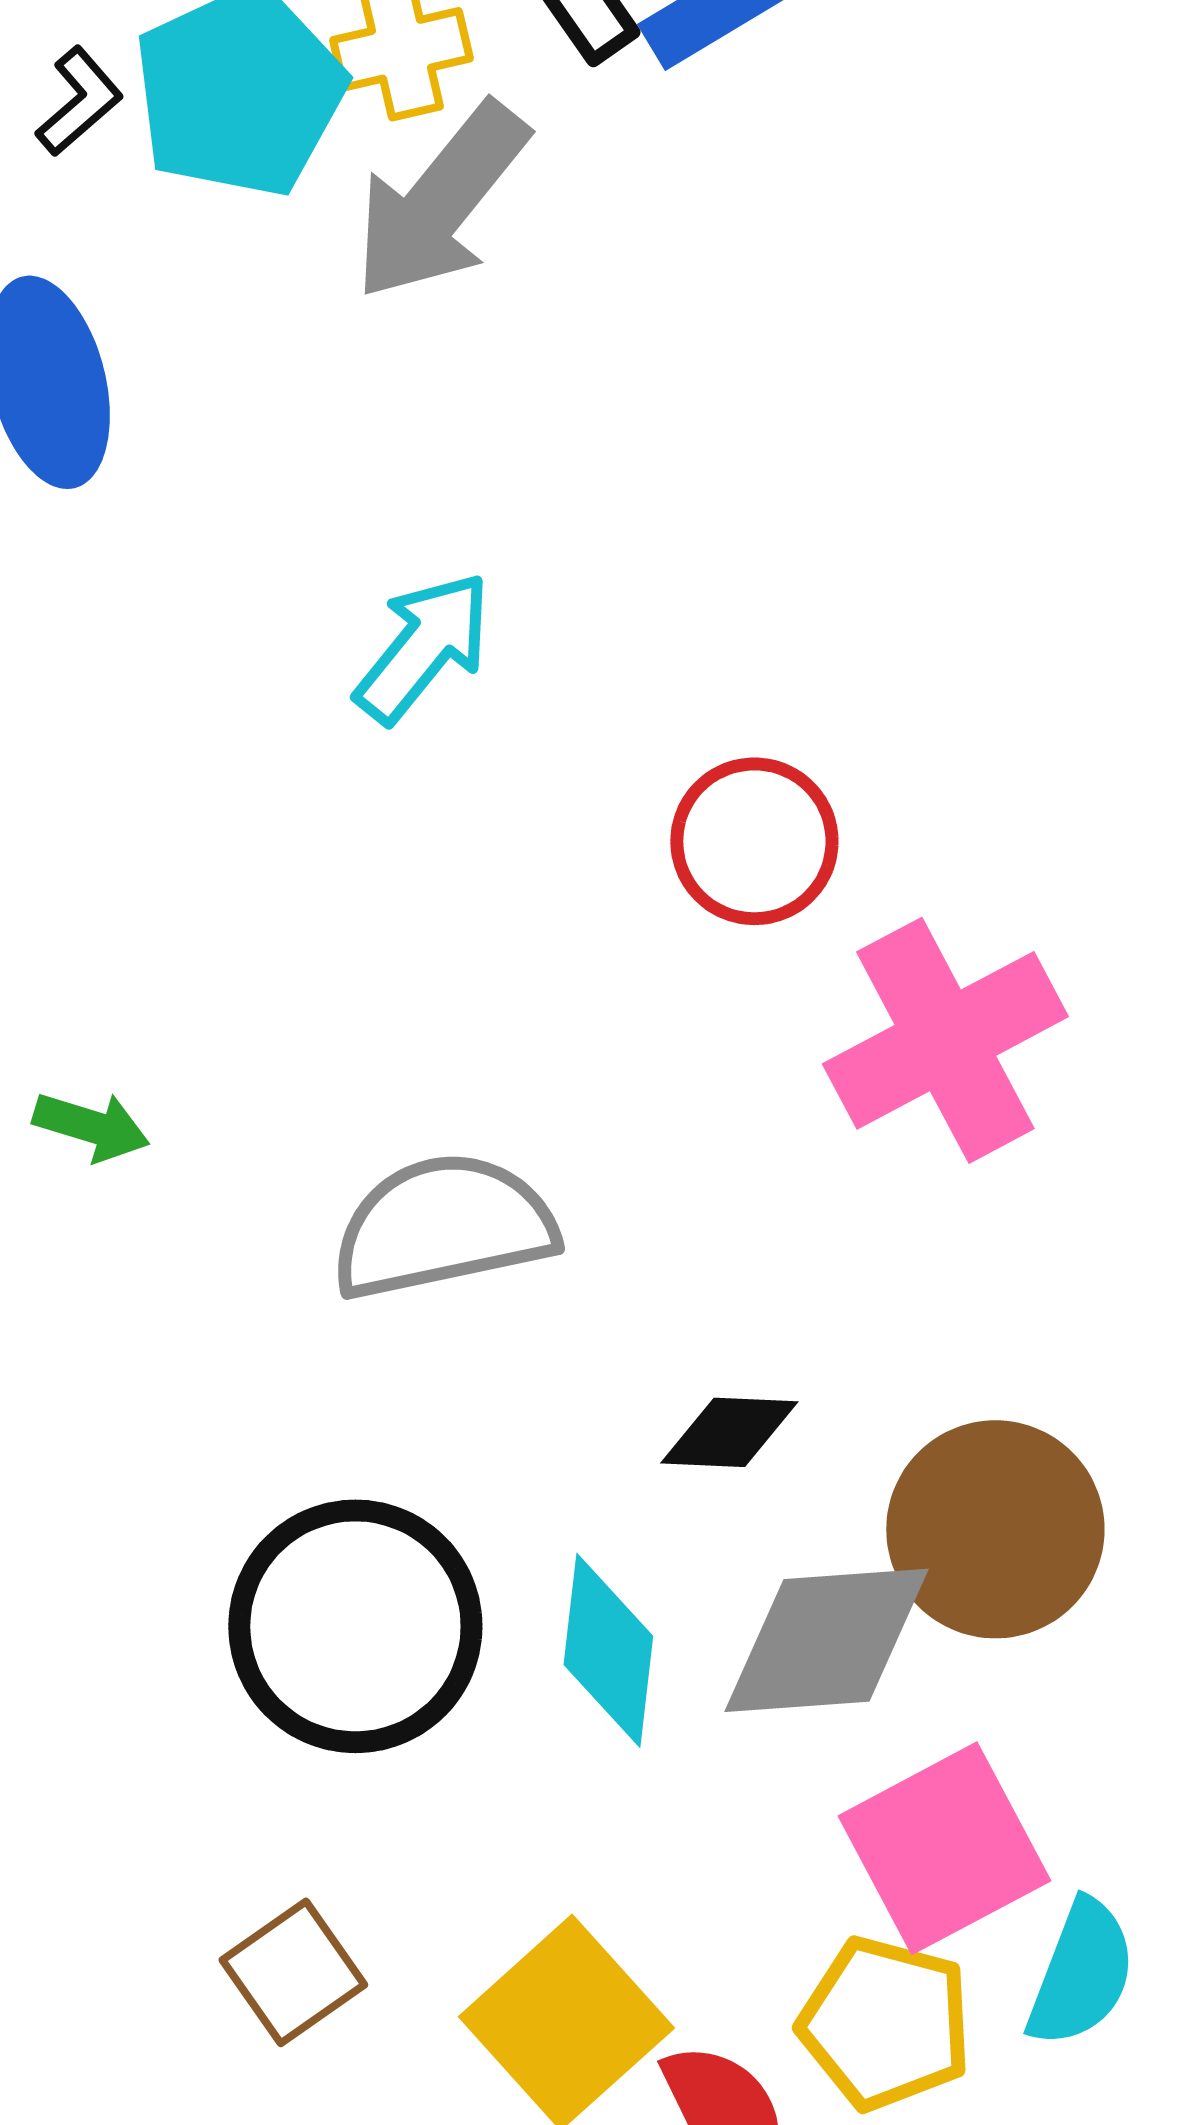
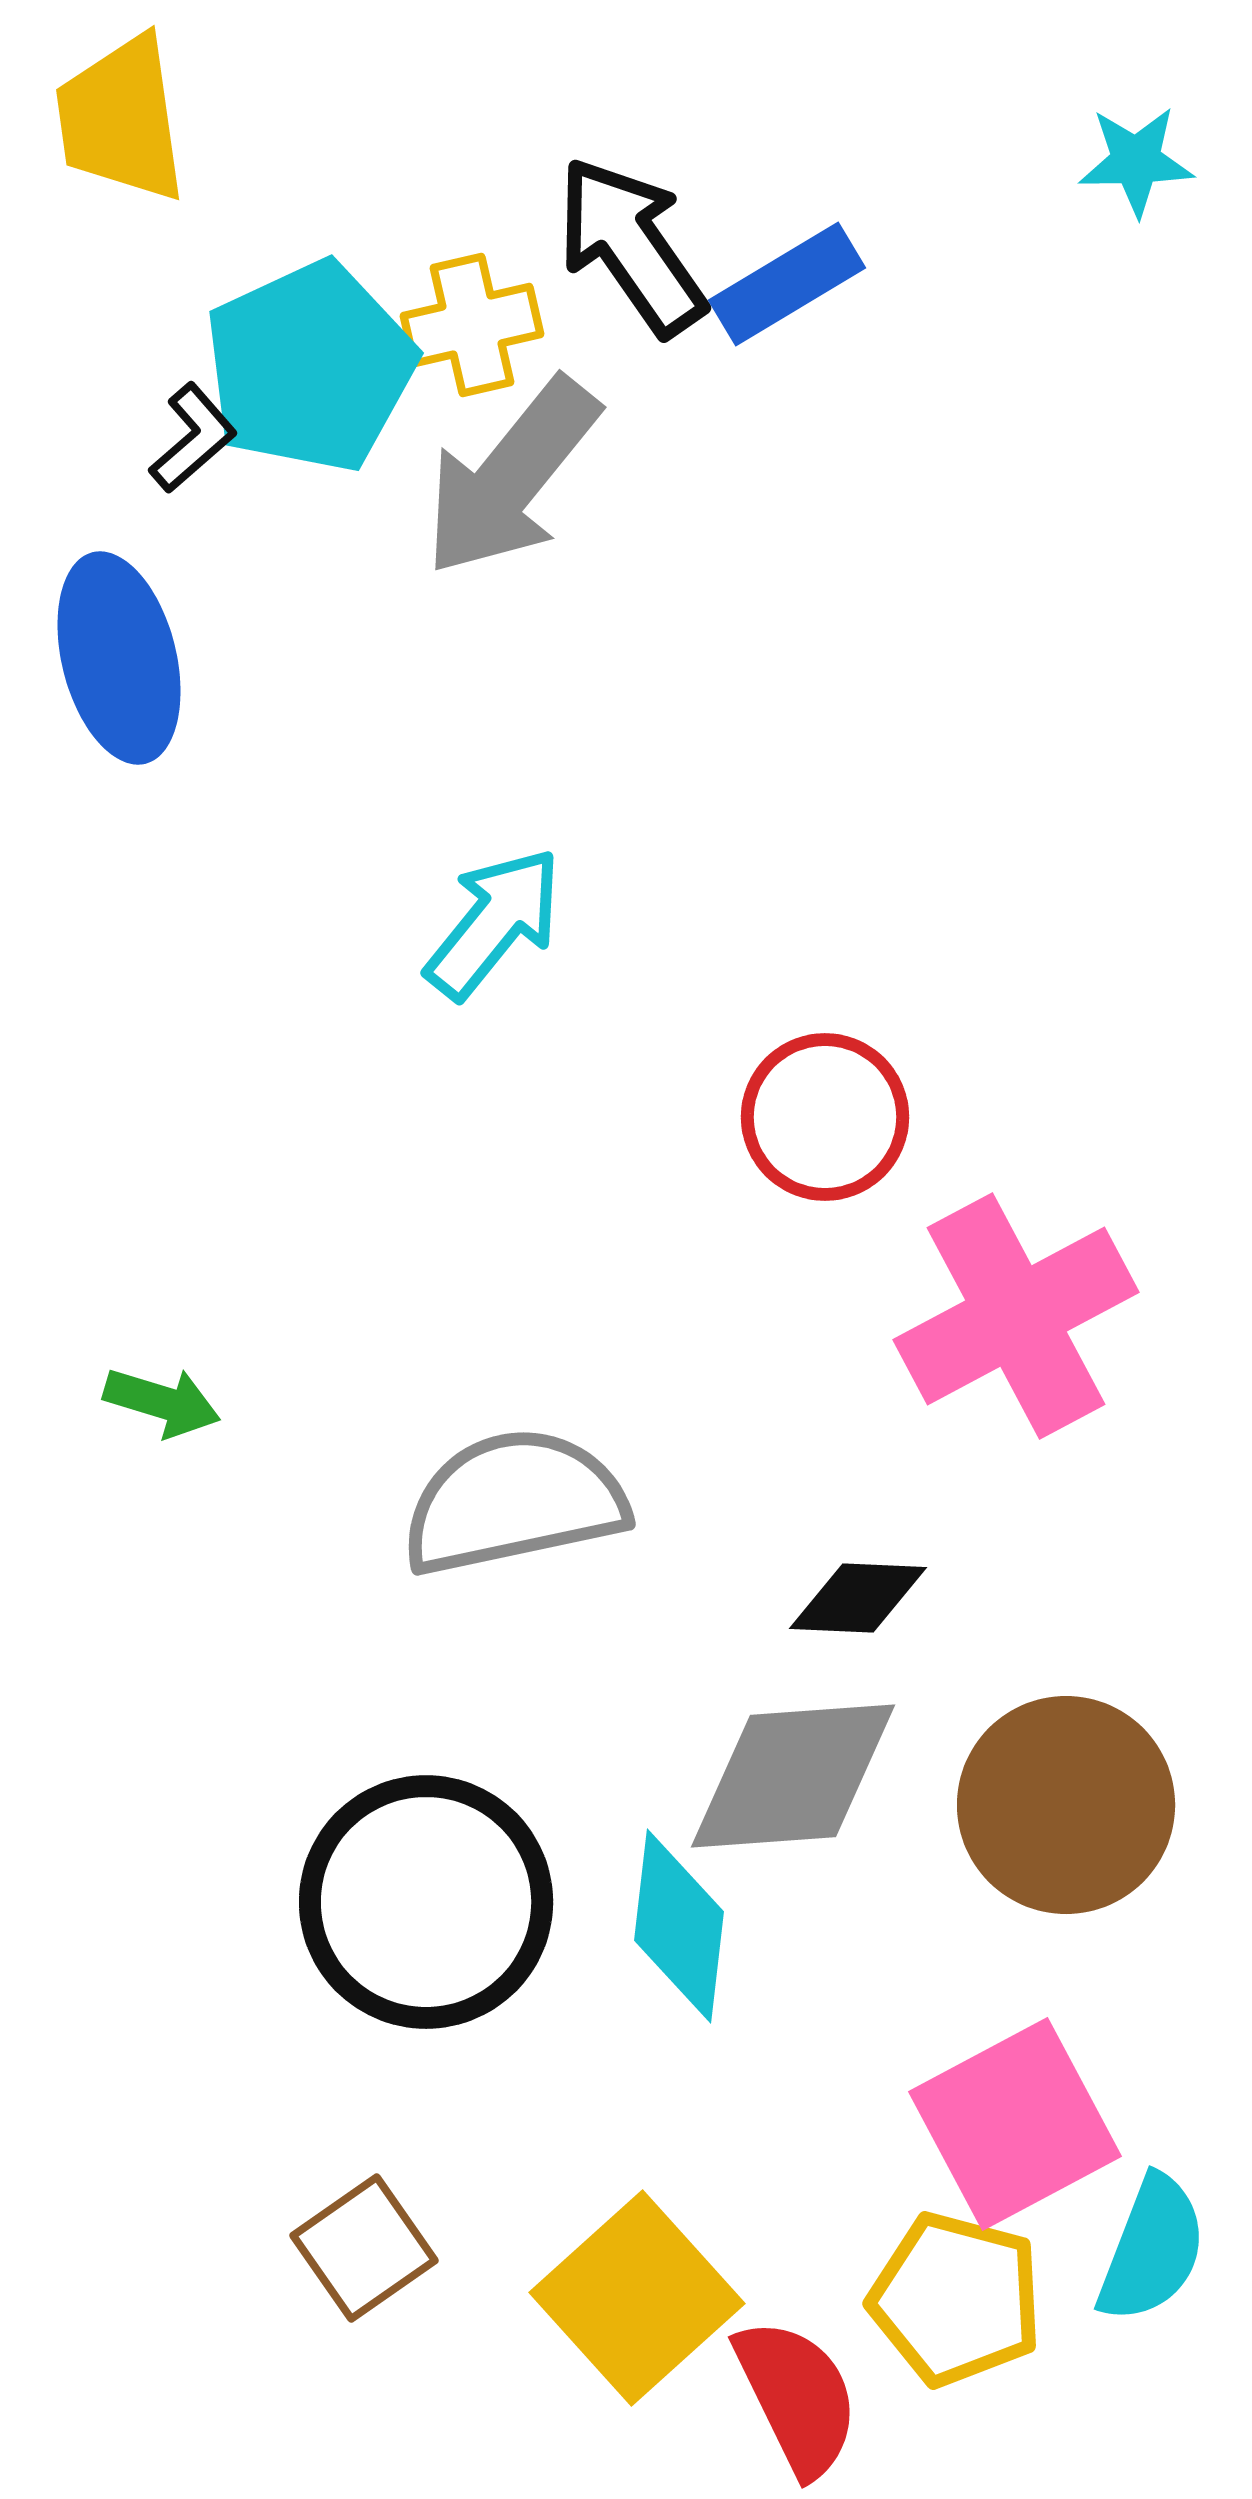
black L-shape: (79, 101) -> (193, 438), moved
black diamond: (729, 1432) -> (858, 1598), moved
gray diamond: (826, 1640) -> (793, 1776), moved

